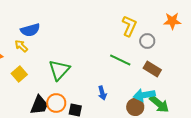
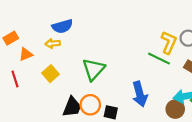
yellow L-shape: (129, 26) -> (169, 42), moved
yellow arrow: (21, 46) -> (53, 44), turned -48
blue arrow: (102, 93) -> (140, 94), size x1.6

